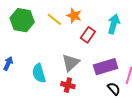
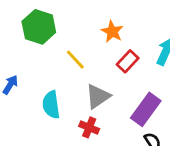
yellow line: (54, 19) -> (75, 60), moved
purple rectangle: (106, 67) -> (146, 109), turned -45

